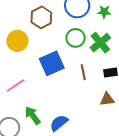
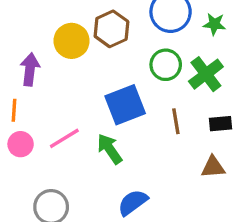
yellow circle: (17, 41) -> (72, 41), moved
green arrow: (33, 115) -> (110, 149), moved

